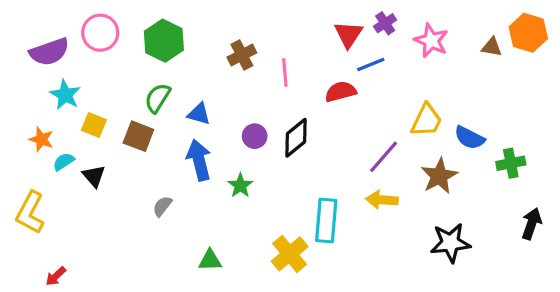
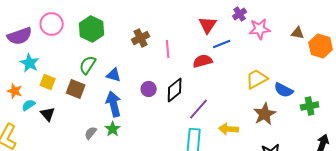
purple cross: (385, 23) -> (240, 14), moved
orange hexagon: (528, 33) -> (321, 46), moved
pink star: (431, 41) -> (260, 29), turned -30
yellow trapezoid: (426, 120) -> (257, 79), turned -145
purple line: (384, 157) -> (199, 109), moved
green star: (240, 185) -> (113, 129), moved

